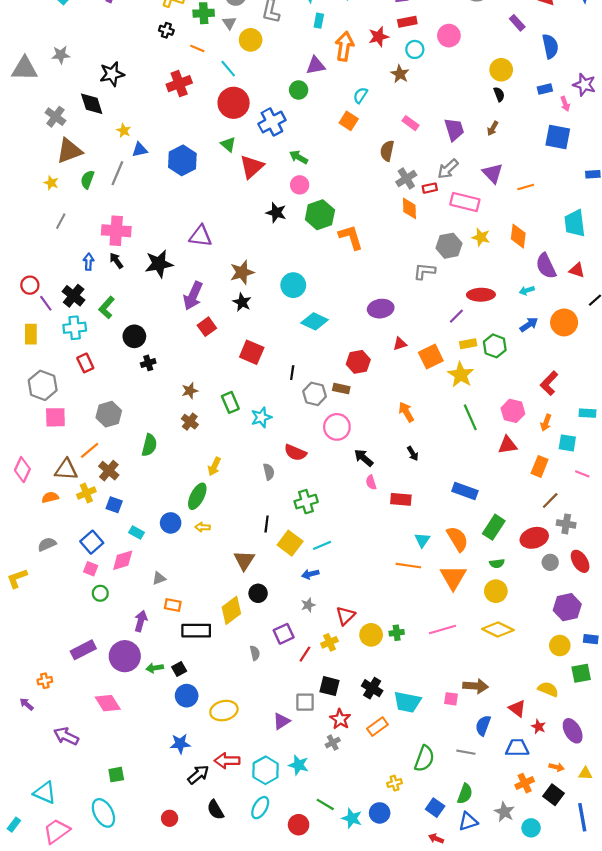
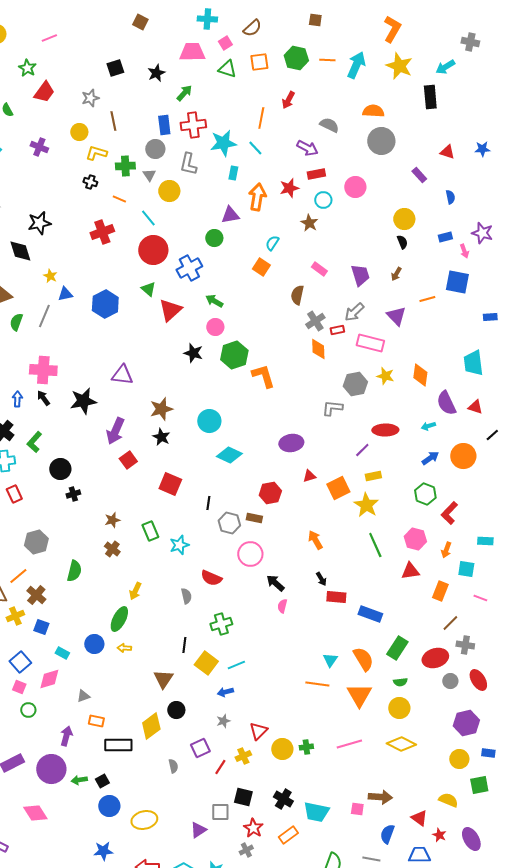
blue semicircle: (550, 46) -> (450, 197), size x0.6
orange line: (526, 187) -> (427, 299), moved
green hexagon: (495, 346) -> (425, 494), moved
pink semicircle: (371, 482) -> (282, 606), turned 32
red rectangle: (401, 499) -> (336, 597), moved

